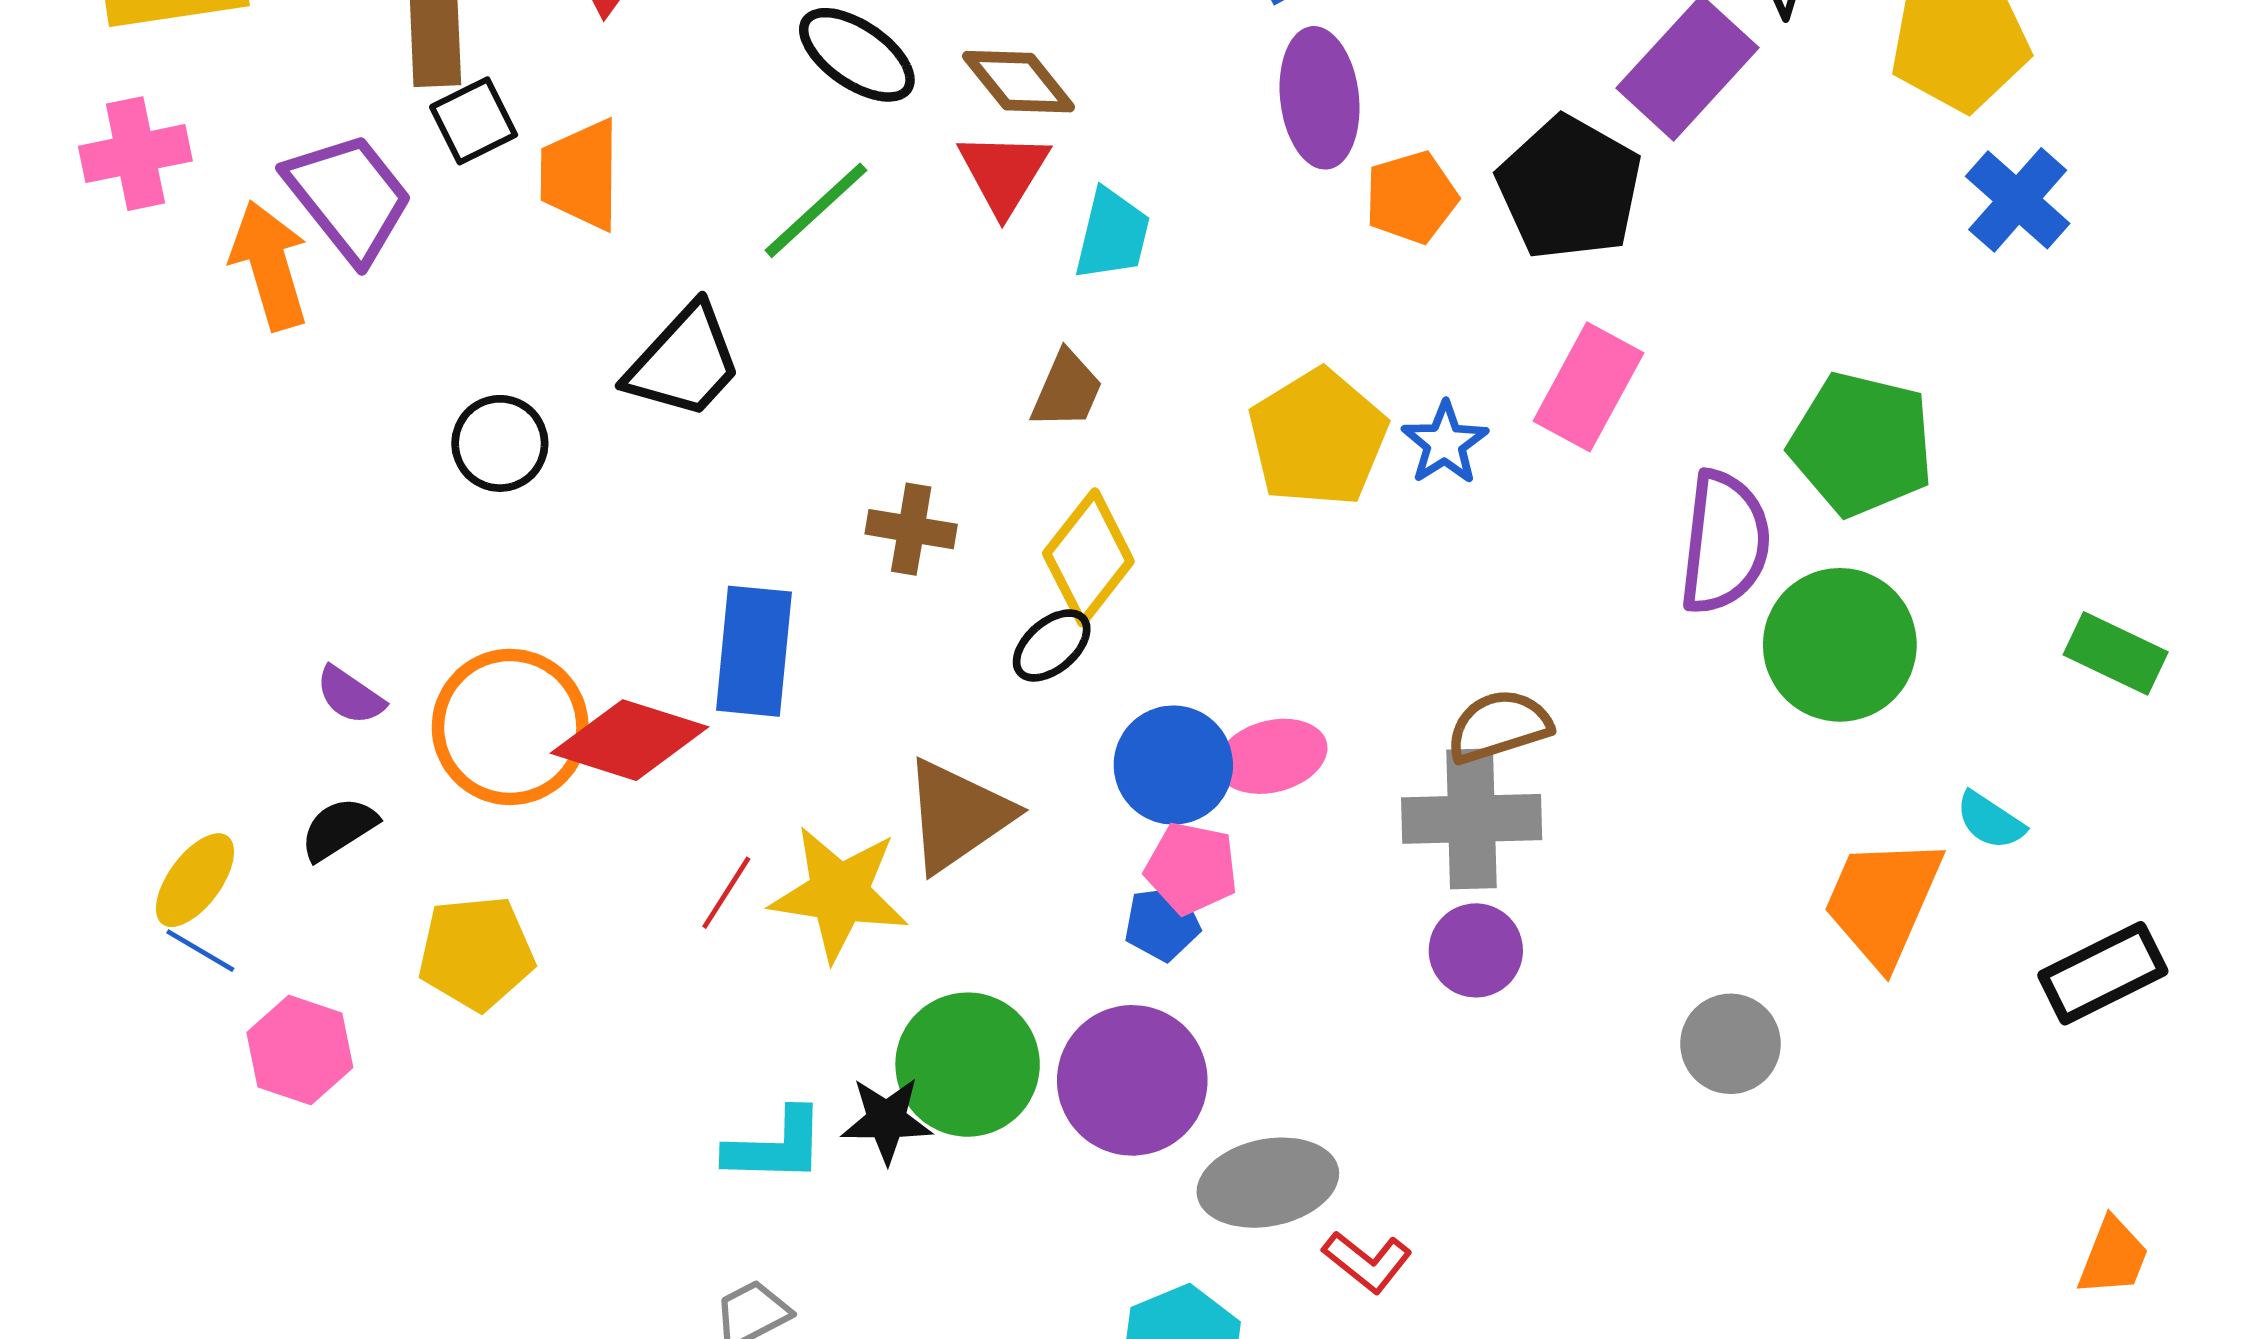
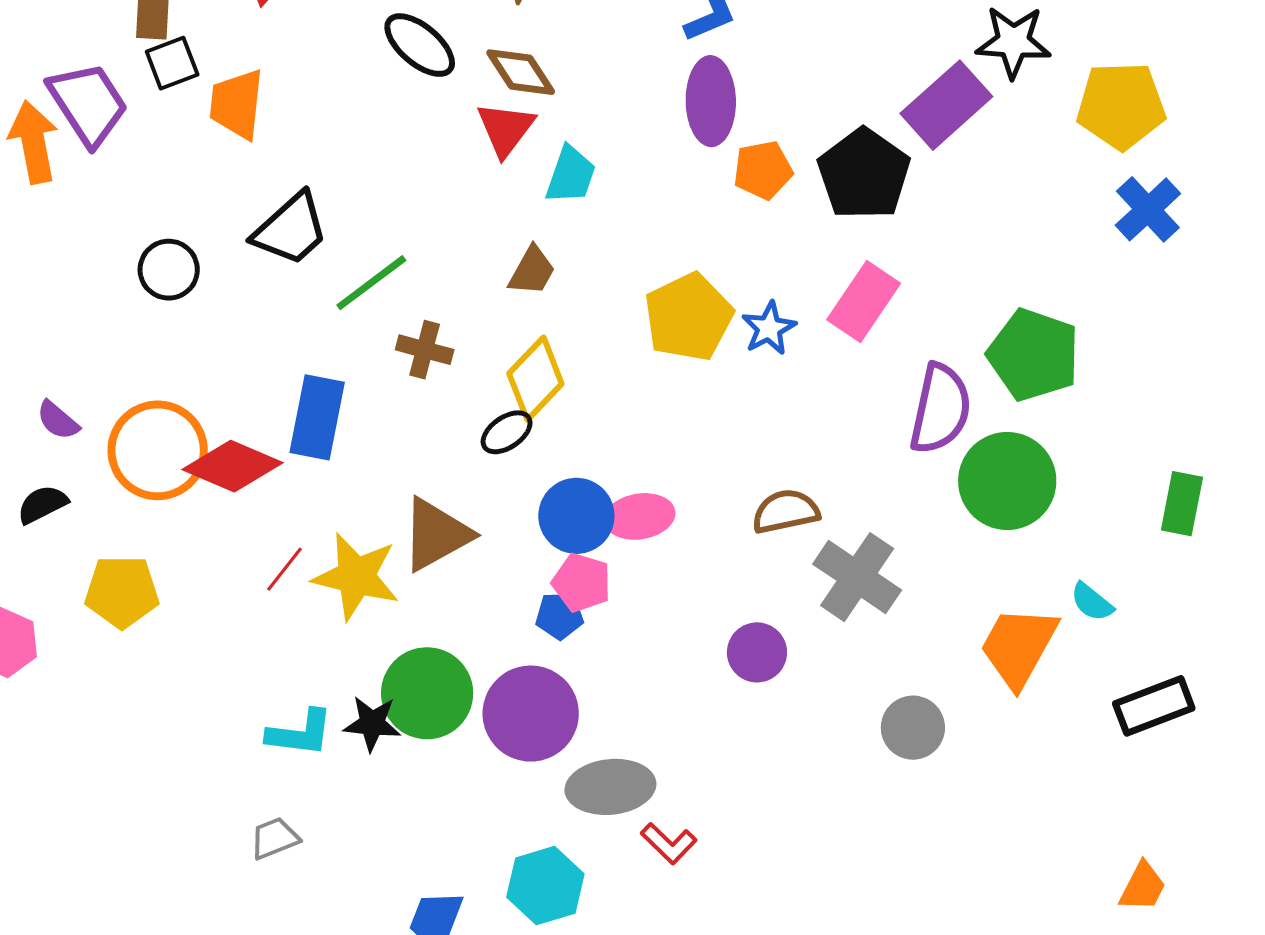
green line: (816, 210) -> (371, 283), moved
green rectangle: (2116, 653) -> (1182, 504), turned 70
gray cross: (1472, 819) -> (857, 577), moved, turned 30

